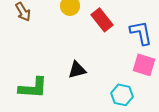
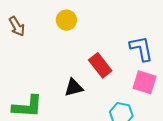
red rectangle: (102, 20) -> (100, 65), moved

